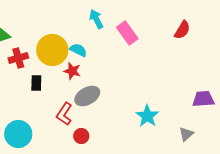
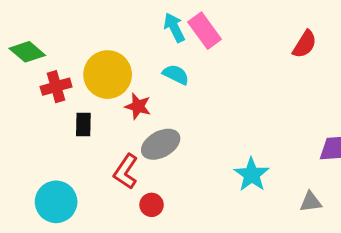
pink rectangle: (127, 33) -> (205, 31), moved
cyan semicircle: (78, 50) -> (176, 75), moved
gray triangle: (186, 134) -> (311, 202), turned 35

